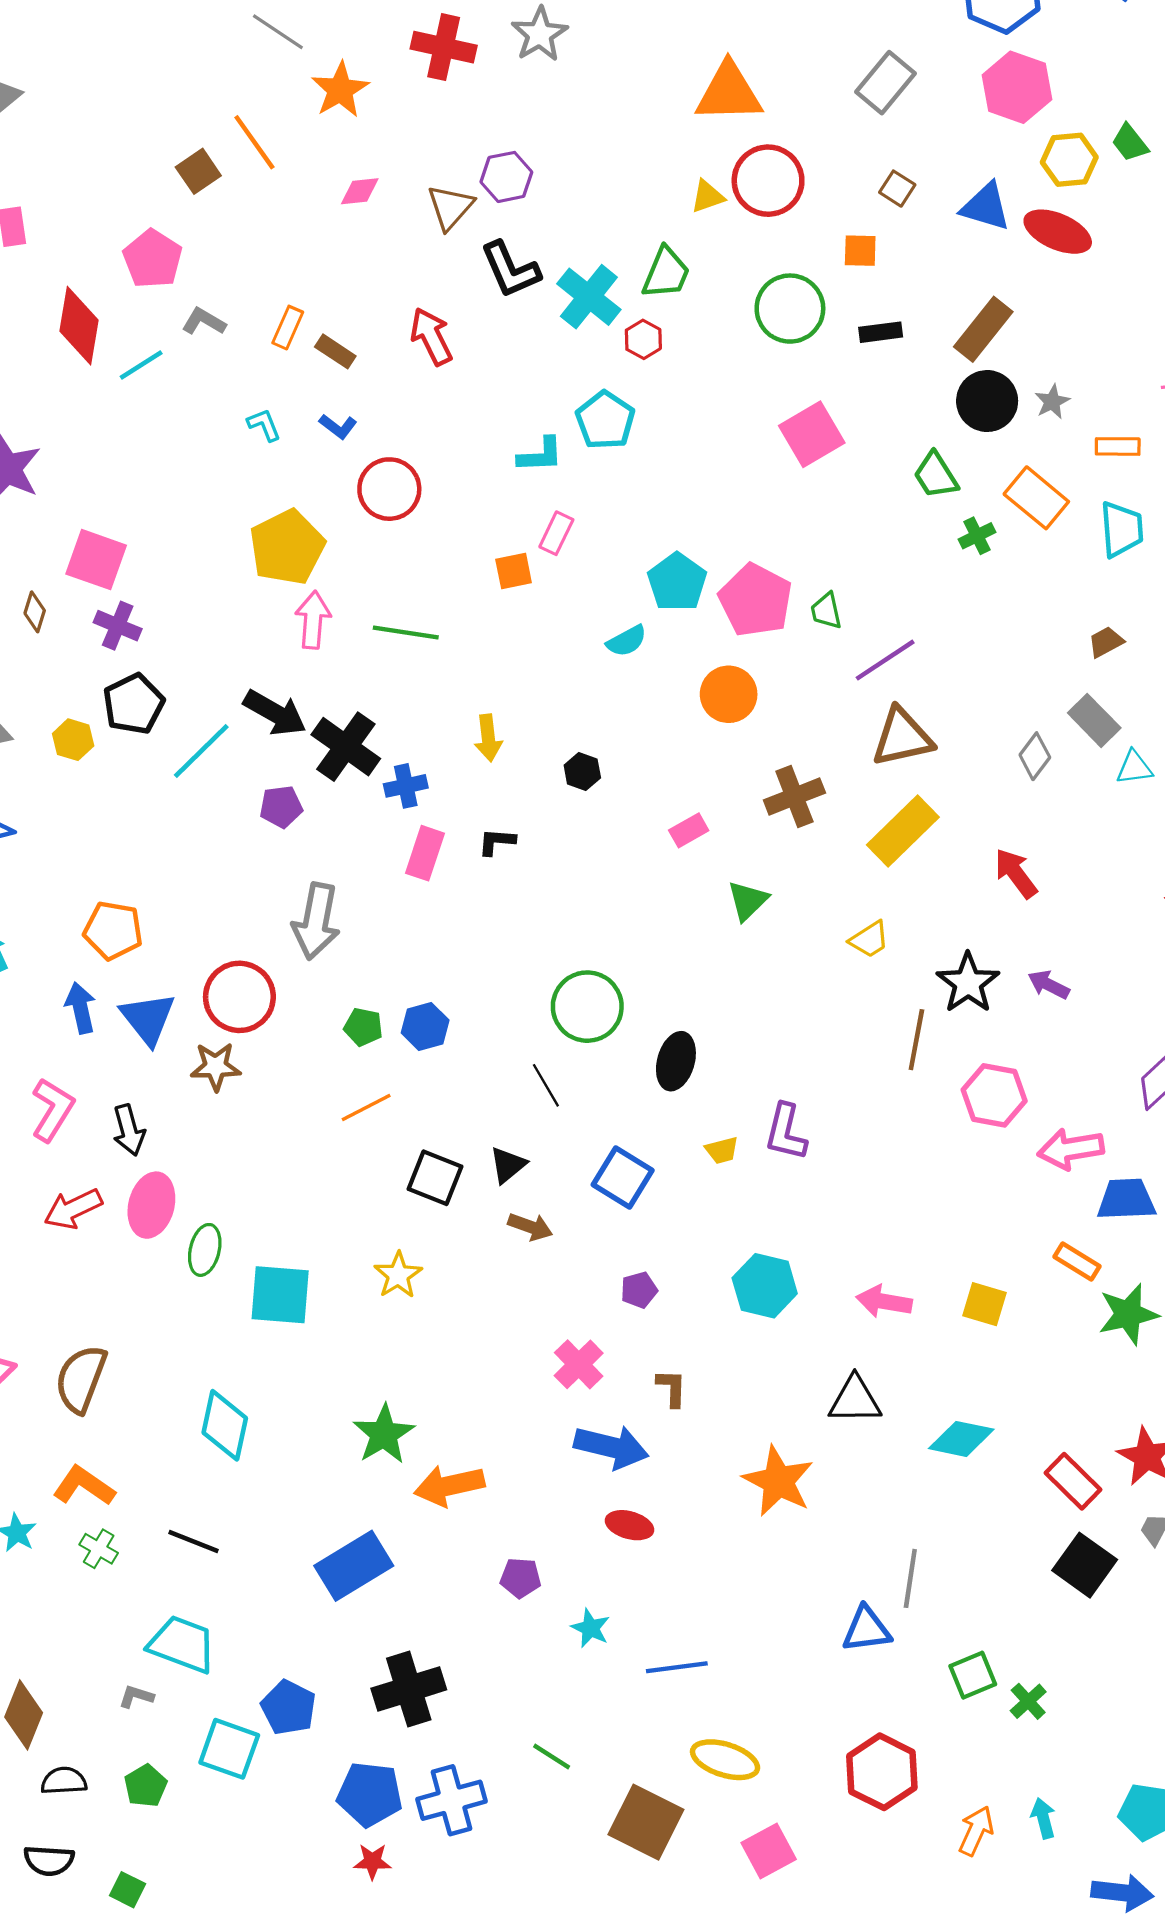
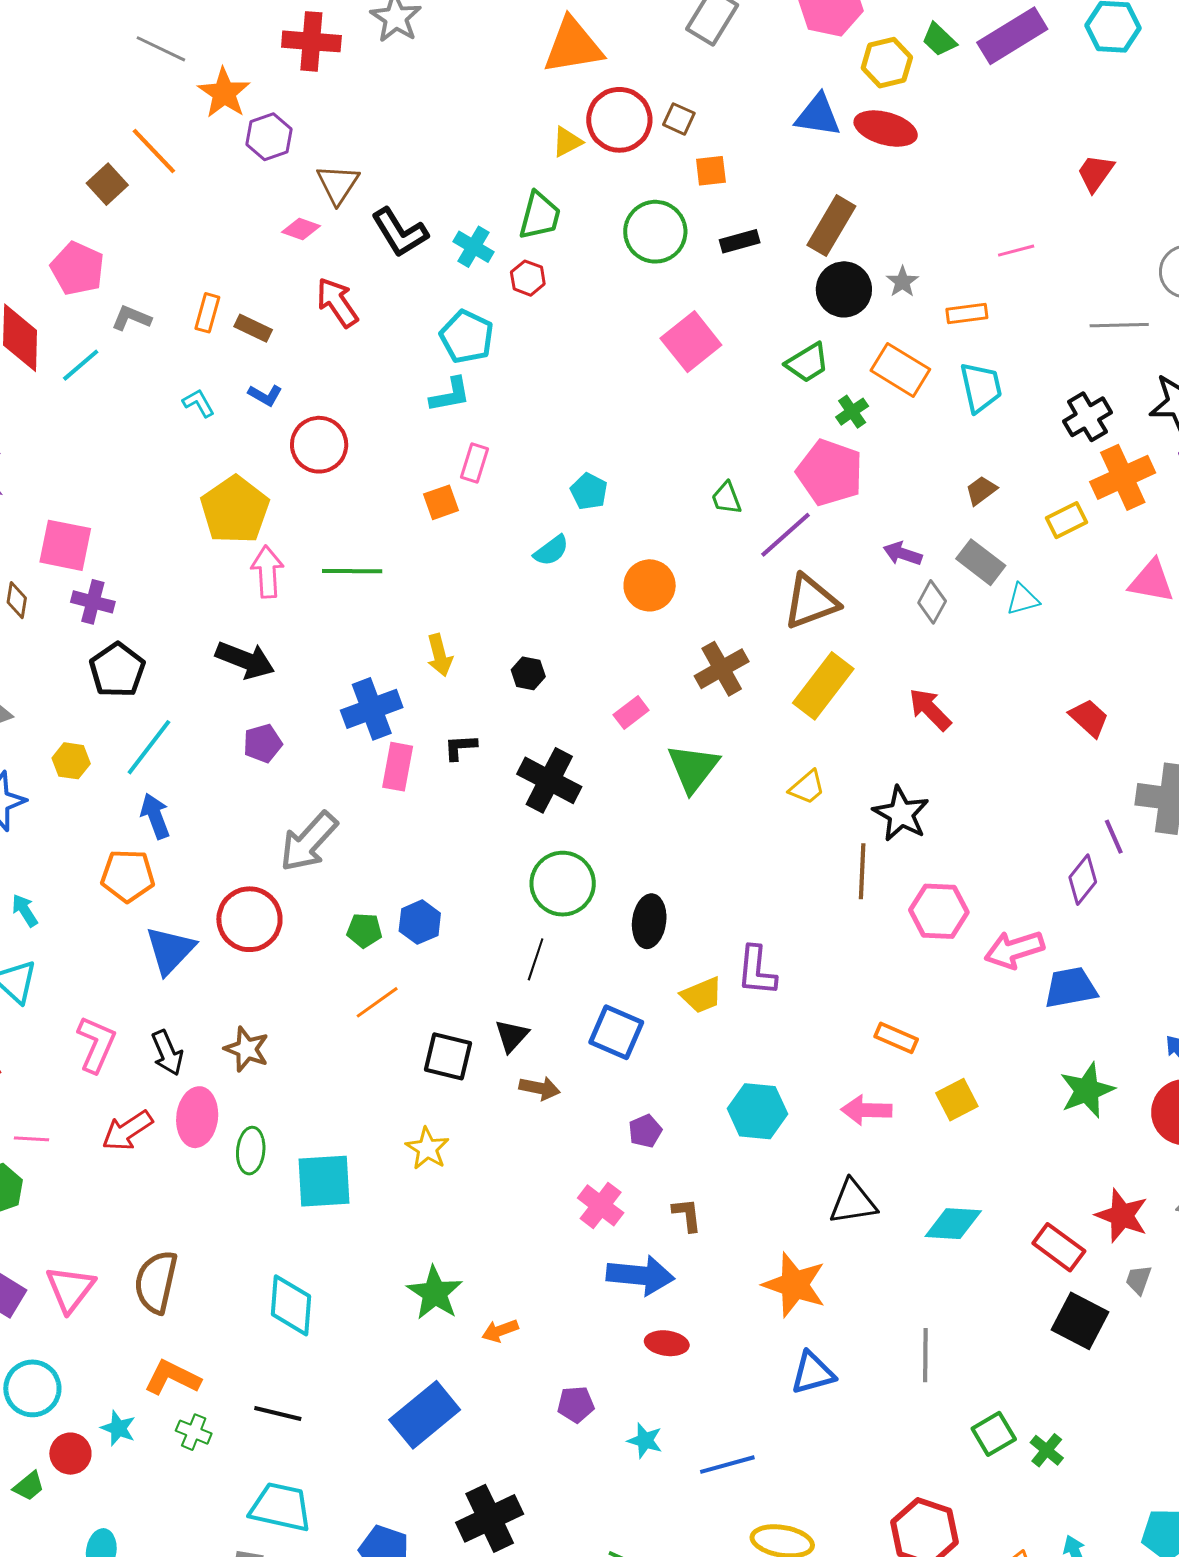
purple hexagon: (506, 177) -> (269, 137), moved
brown square: (897, 189) -> (679, 119), moved
pink diamond: (360, 191) -> (301, 229), moved, turned 33
cyan cross: (589, 297) -> (474, 247), size x0.7
cyan pentagon: (605, 420) -> (467, 337), moved
green trapezoid: (936, 475) -> (807, 363), turned -81
cyan pentagon: (677, 582) -> (589, 491), size x0.7
pink pentagon: (756, 600) -> (830, 473), moved
yellow hexagon: (73, 740) -> (71, 761), moved
black cross: (346, 747) -> (549, 780), moved
cyan line: (201, 751) -> (149, 747), moved
blue cross: (406, 786) -> (372, 709), size x1.5
green triangle: (748, 901) -> (693, 768), size x1.4
gray arrow: (316, 921) -> (309, 842), turned 40
purple arrow: (1049, 985) -> (903, 554), moved
blue arrow: (81, 1008) -> (155, 816), moved
blue triangle: (148, 1018) -> (170, 950), turned 30
brown star: (216, 1067) -> (247, 1049), moved, turned 30
black line: (546, 1085) -> (536, 959), turned 57
yellow trapezoid: (722, 1150) -> (702, 995), size x1.4
orange rectangle: (1077, 1262) -> (896, 1038), moved
yellow square: (985, 1304) -> (957, 1100), turned -36
orange arrow: (449, 1486) -> (500, 1331), size x0.6
blue triangle: (866, 1630) -> (813, 1373), moved

